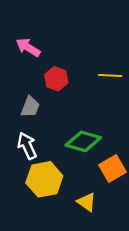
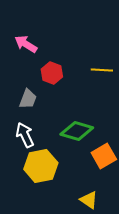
yellow triangle: (87, 202) -> (89, 200), moved

